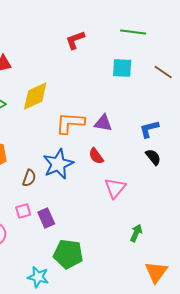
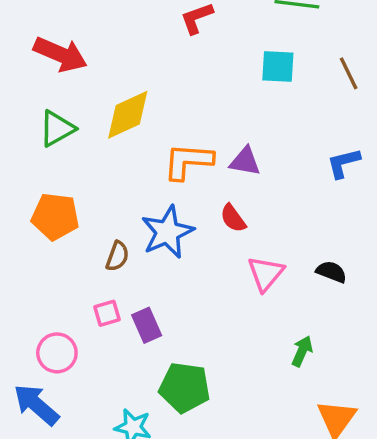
brown line: (163, 72) -> (349, 73), turned 30
blue L-shape: (149, 129) -> (343, 163), moved
black semicircle: (153, 157) -> (331, 272), moved, turned -30

